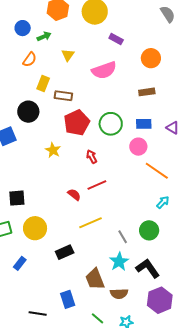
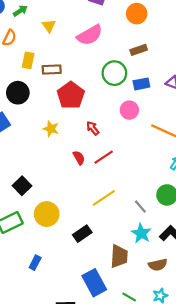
green circle: (111, 124) -> (114, 73), moved
pink circle: (138, 147) -> (129, 110), moved
red semicircle: (74, 195) -> (79, 158), moved, turned 32
black square: (17, 198) -> (22, 186), turned -30
blue rectangle: (20, 263) -> (35, 263), moved
brown trapezoid: (95, 279) -> (119, 256), turned -145
brown semicircle: (119, 294) -> (158, 265), moved
blue rectangle: (68, 299) -> (94, 283), size x1.4

